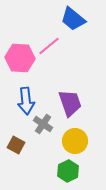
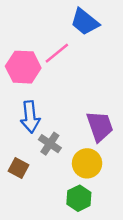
purple trapezoid: (70, 103) -> (100, 126), moved

